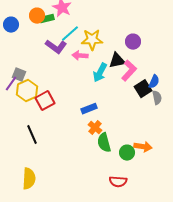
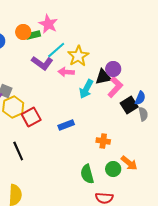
yellow star: (92, 40) -> (78, 56), turned -30
purple circle: (133, 42) -> (113, 69), moved
blue rectangle: (89, 109) -> (66, 125), moved
orange cross: (95, 128) -> (103, 141), moved, turned -32
green semicircle: (104, 143) -> (87, 174), moved
orange arrow: (143, 147) -> (129, 163), turned 30

